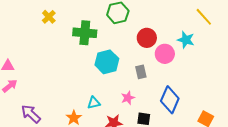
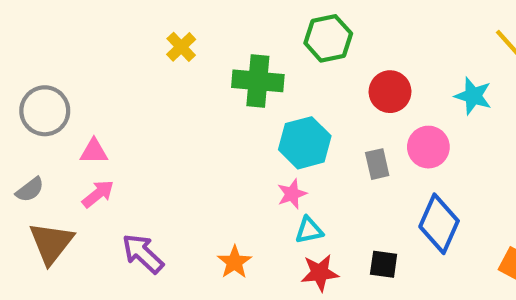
pink circle: (165, 54) -> (428, 147), moved
pink star: (128, 98) -> (292, 194), moved
cyan triangle: (94, 103) -> (309, 230), moved

